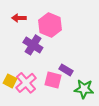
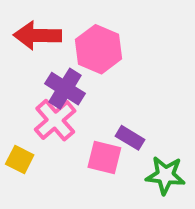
red arrow: (19, 18) -> (37, 35), size x1.6
pink cross: (26, 83) -> (55, 120), moved

